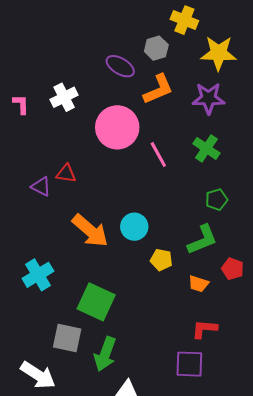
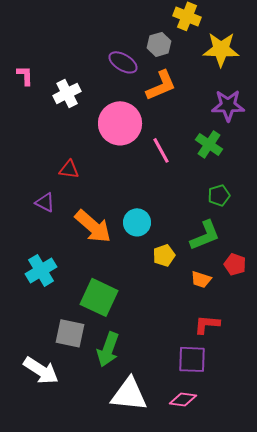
purple star: (208, 98) -> (228, 105), moved
pink L-shape: (21, 104) -> (25, 75), moved
purple triangle: (41, 187) -> (45, 202), moved
yellow pentagon: (161, 260) -> (164, 255), turned -30

